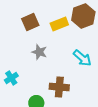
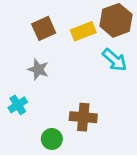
gray star: (39, 52) -> (38, 69), moved
cyan arrow: (82, 58) -> (115, 60), moved

